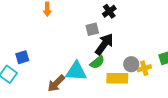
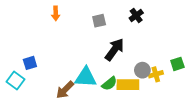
black cross: (109, 11) -> (136, 15), moved
gray square: (92, 29) -> (99, 21), moved
green semicircle: (97, 62) -> (109, 84), moved

